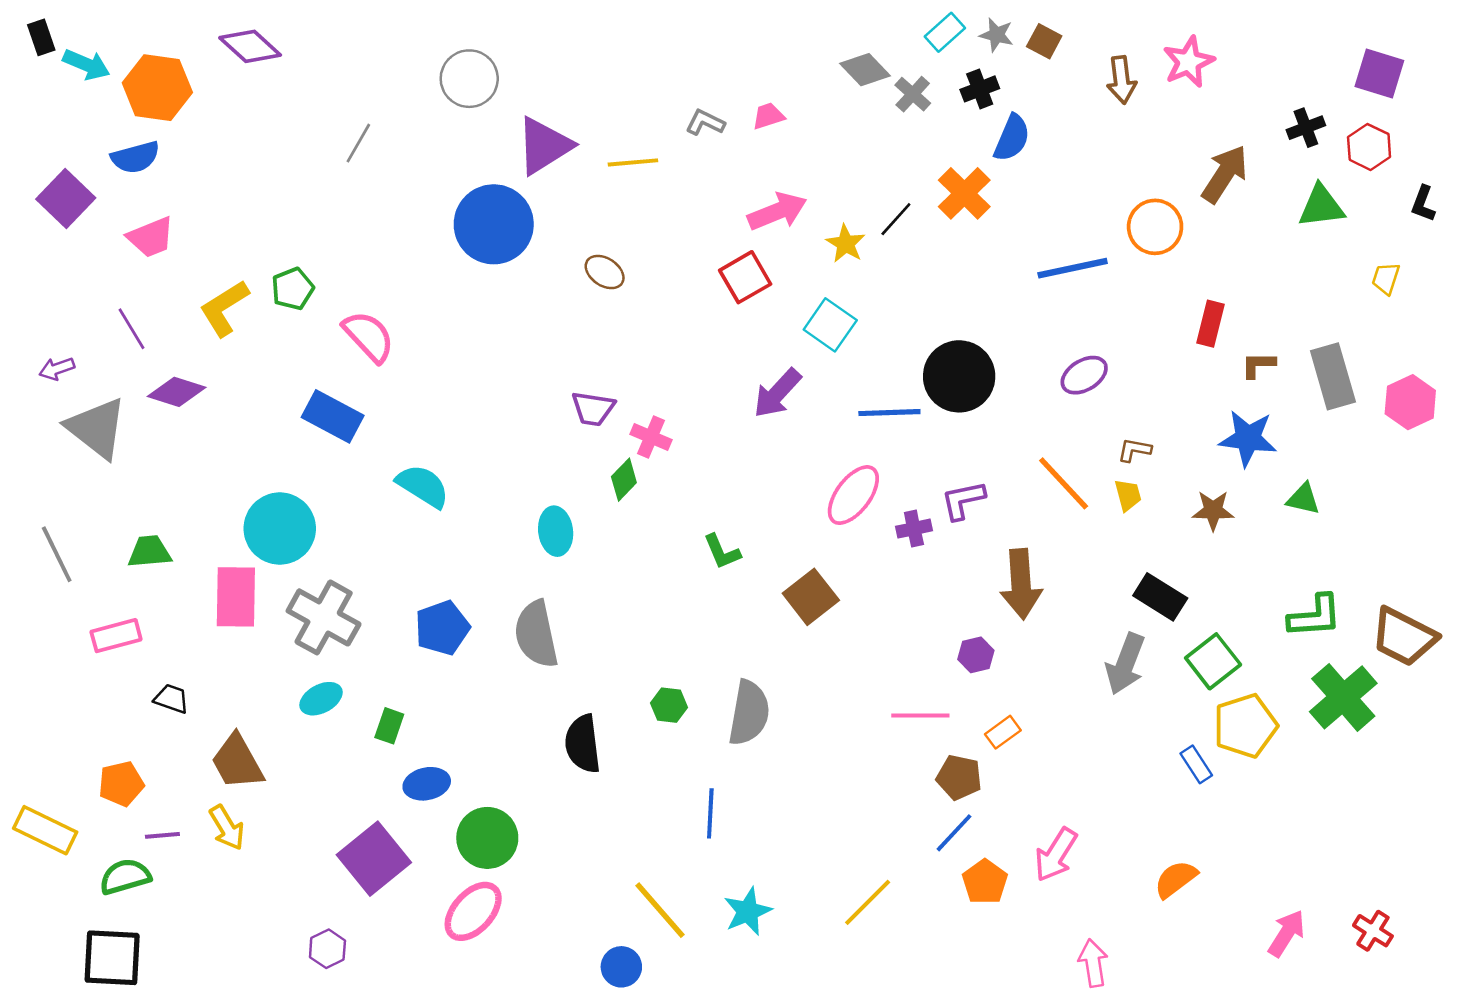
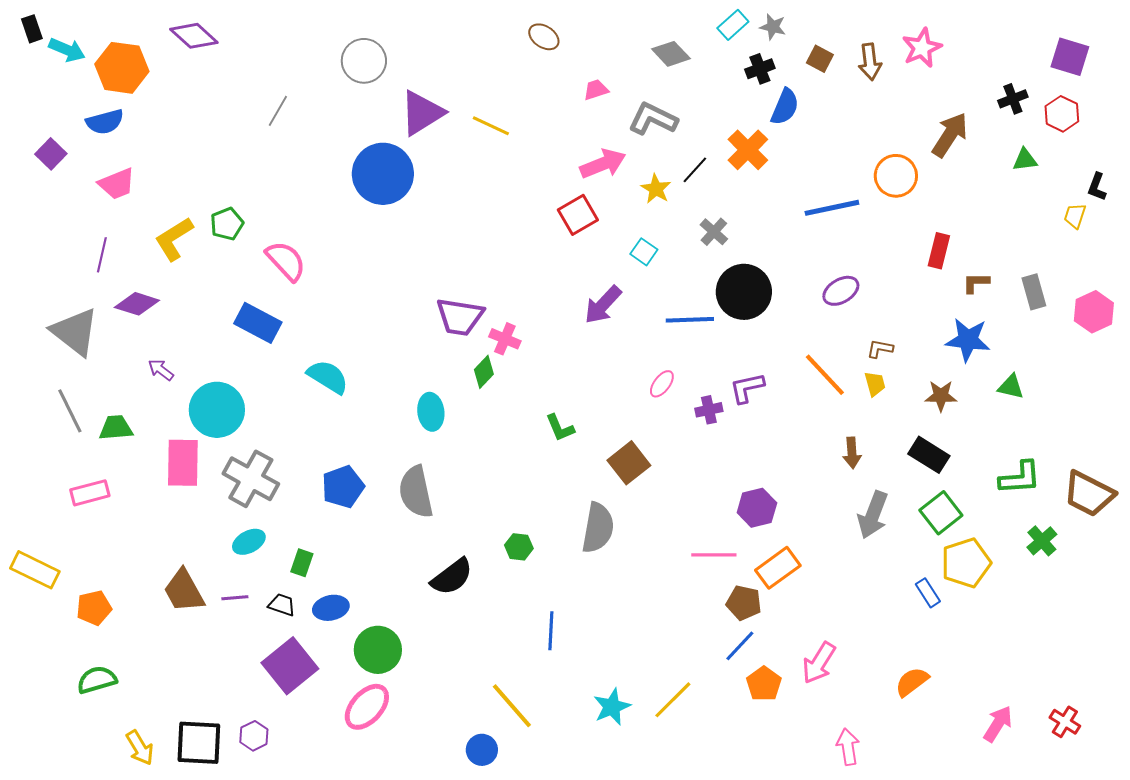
brown square: (1044, 41) -> (820, 59), moved
gray cross: (913, 94) -> (714, 232), moved
gray L-shape: (705, 122) -> (653, 119), moved, size x1.6
yellow line: (633, 162) -> (491, 126), turned 30
purple square: (66, 199) -> (51, 154), size x0.7
black L-shape: (1423, 204) -> (1097, 187), moved
green triangle: (1321, 206) -> (1025, 160), size x0.7
brown ellipse: (605, 272) -> (544, 37), moved
cyan square: (830, 325) -> (644, 252), size x0.7
purple line: (131, 329) -> (102, 255), turned 44
purple arrow: (57, 369) -> (161, 370), moved, turned 56
gray rectangle: (1333, 376) -> (1034, 292), size x0.7
purple trapezoid: (593, 409) -> (460, 317), size x1.4
pink ellipse: (853, 495) -> (662, 384), size x0.6
gray line: (57, 554) -> (70, 411), moved
brown arrow: (1021, 584) -> (852, 453), moved, size x0.6
black rectangle: (1160, 597) -> (929, 455), moved
purple hexagon: (976, 655) -> (757, 508), size x1.4
green cross: (1343, 697) -> (1042, 541), size x0.6
black trapezoid: (171, 699) -> (282, 605), moved
gray semicircle: (749, 713) -> (598, 528), moved
orange rectangle: (1003, 732) -> (778, 568), size x1.6
black semicircle: (583, 744) -> (452, 577), turned -120
yellow arrow: (227, 828) -> (140, 748), moved
yellow rectangle: (45, 830) -> (35, 570), moved
purple line: (162, 835) -> (235, 598), moved
cyan star: (748, 911) -> (612, 707), moved
black square: (112, 958) -> (199, 743), moved

